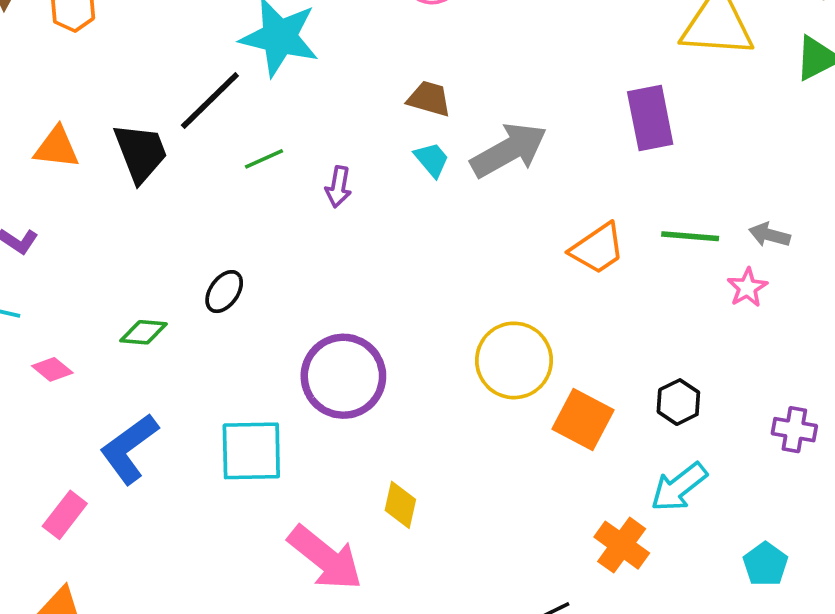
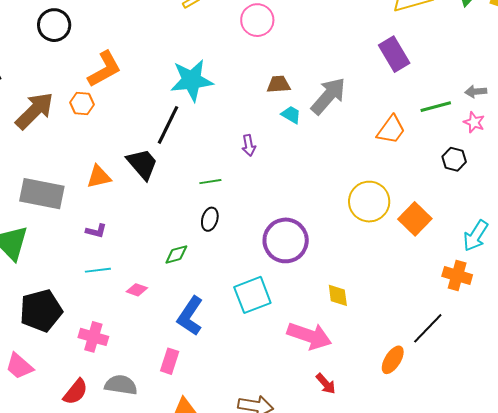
green line: (264, 159) -> (210, 182), moved, turned 35
black hexagon: (678, 402) -> (454, 159), moved
orange square: (583, 420) -> (415, 219), turned 36

